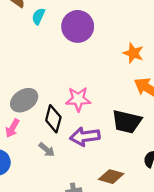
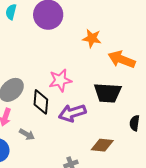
orange star: (133, 53) -> (92, 38), moved
gray arrow: (47, 150) -> (27, 134), moved

